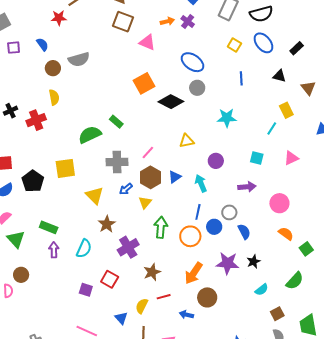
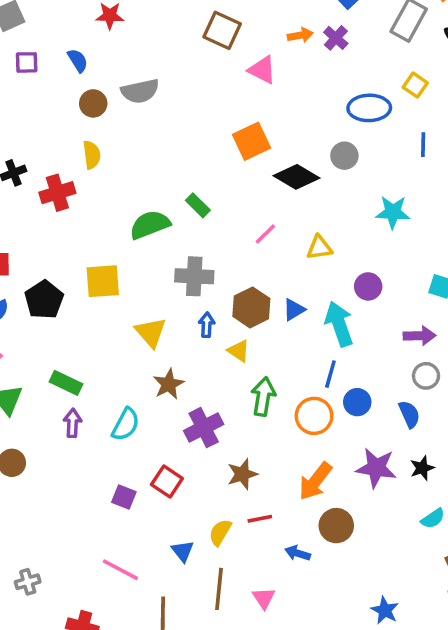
blue ellipse: (192, 62) -> (369, 108), moved, turned -40
pink line: (148, 152) -> (265, 234), moved
cyan arrow: (201, 183) -> (339, 324), size x1.4
blue arrow: (126, 189) -> (207, 325), turned 128
yellow triangle: (145, 202) -> (239, 351), turned -40
gray circle: (229, 212) -> (426, 376), moved

